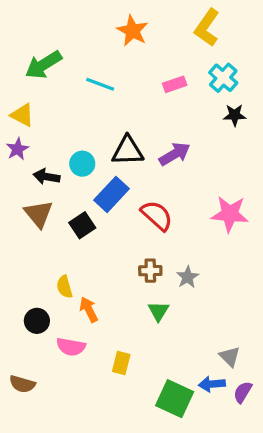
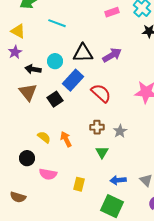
cyan line: (100, 84) -> (57, 23), moved
yellow semicircle: (64, 287) -> (44, 137), turned 144
orange arrow: (89, 309) -> (66, 139), moved
blue arrow: (212, 384) -> (118, 180), moved

